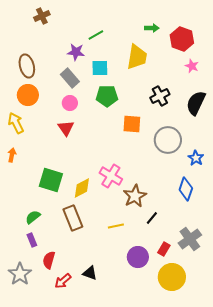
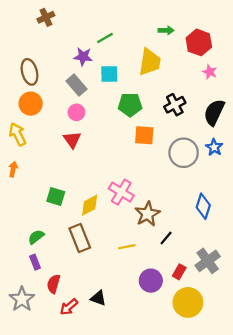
green pentagon: (107, 96) -> (130, 105), moved
blue star: (196, 158) -> (214, 147), moved
green square: (51, 180) -> (56, 196), size x0.7

